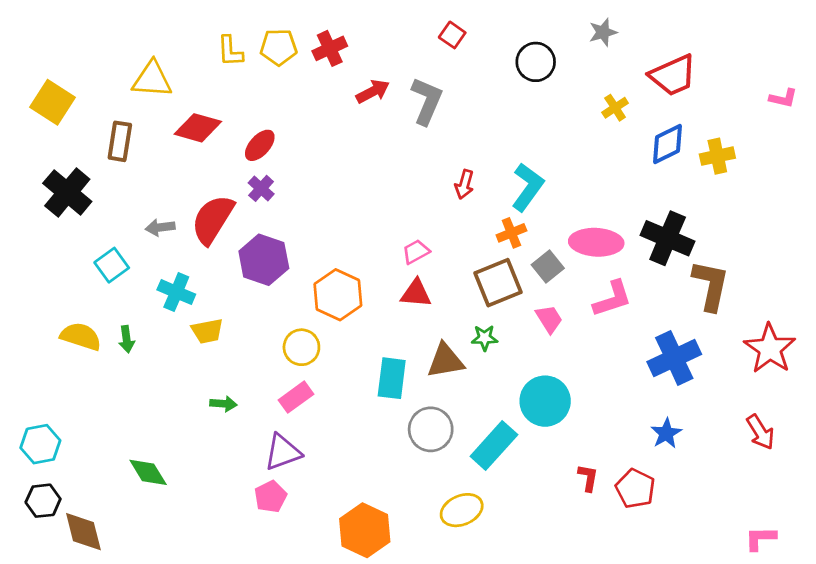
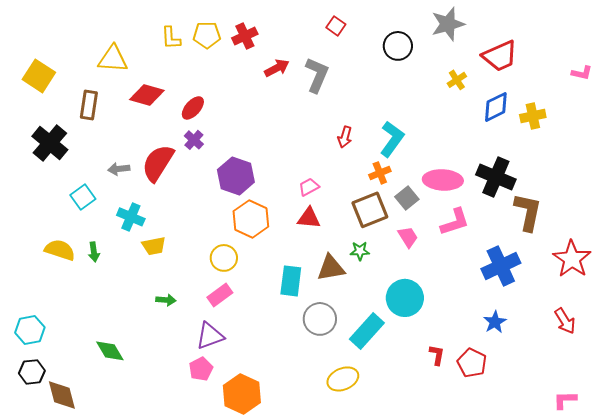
gray star: (603, 32) -> (448, 24), size x1.6
purple hexagon: (264, 260) -> (236, 176), moved
orange hexagon: (365, 530) -> (242, 394), moved

